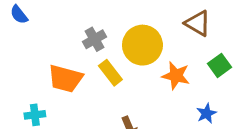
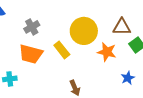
brown triangle: (198, 23) -> (122, 27), moved, turned -30
gray cross: (94, 39) -> (32, 27), moved

